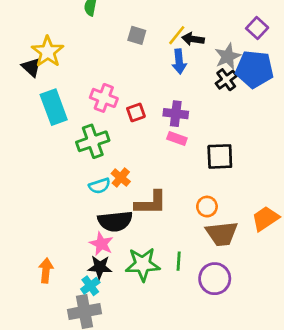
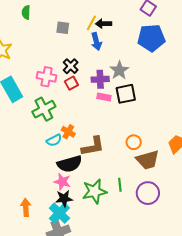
gray star: (228, 56) -> (119, 70), moved
black cross: (226, 80) -> (71, 66), moved
black square: (220, 156) -> (126, 94), moved
cyan cross: (90, 286) -> (59, 213), size x1.5

